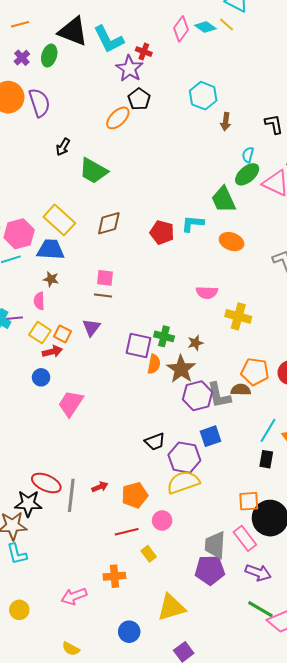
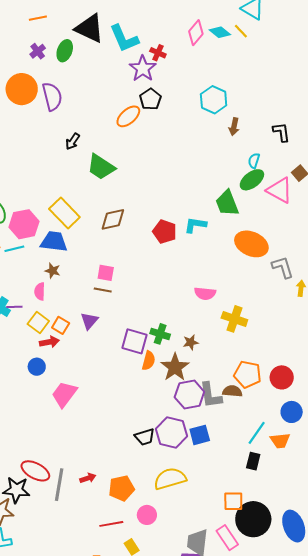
orange ellipse: (232, 242) -> (251, 244), moved, size x1.4
purple hexagon: (184, 458) -> (171, 433), moved

